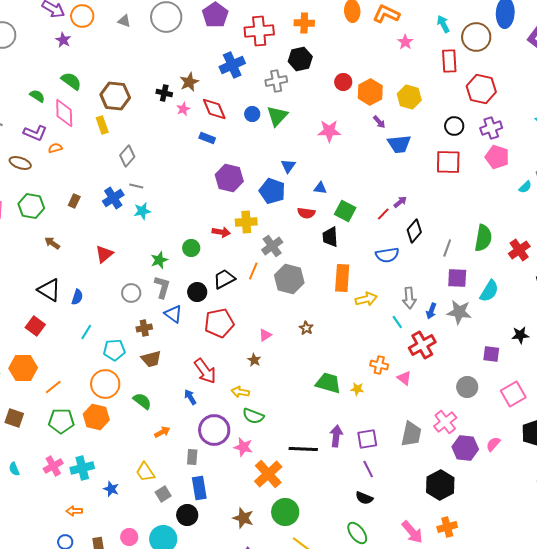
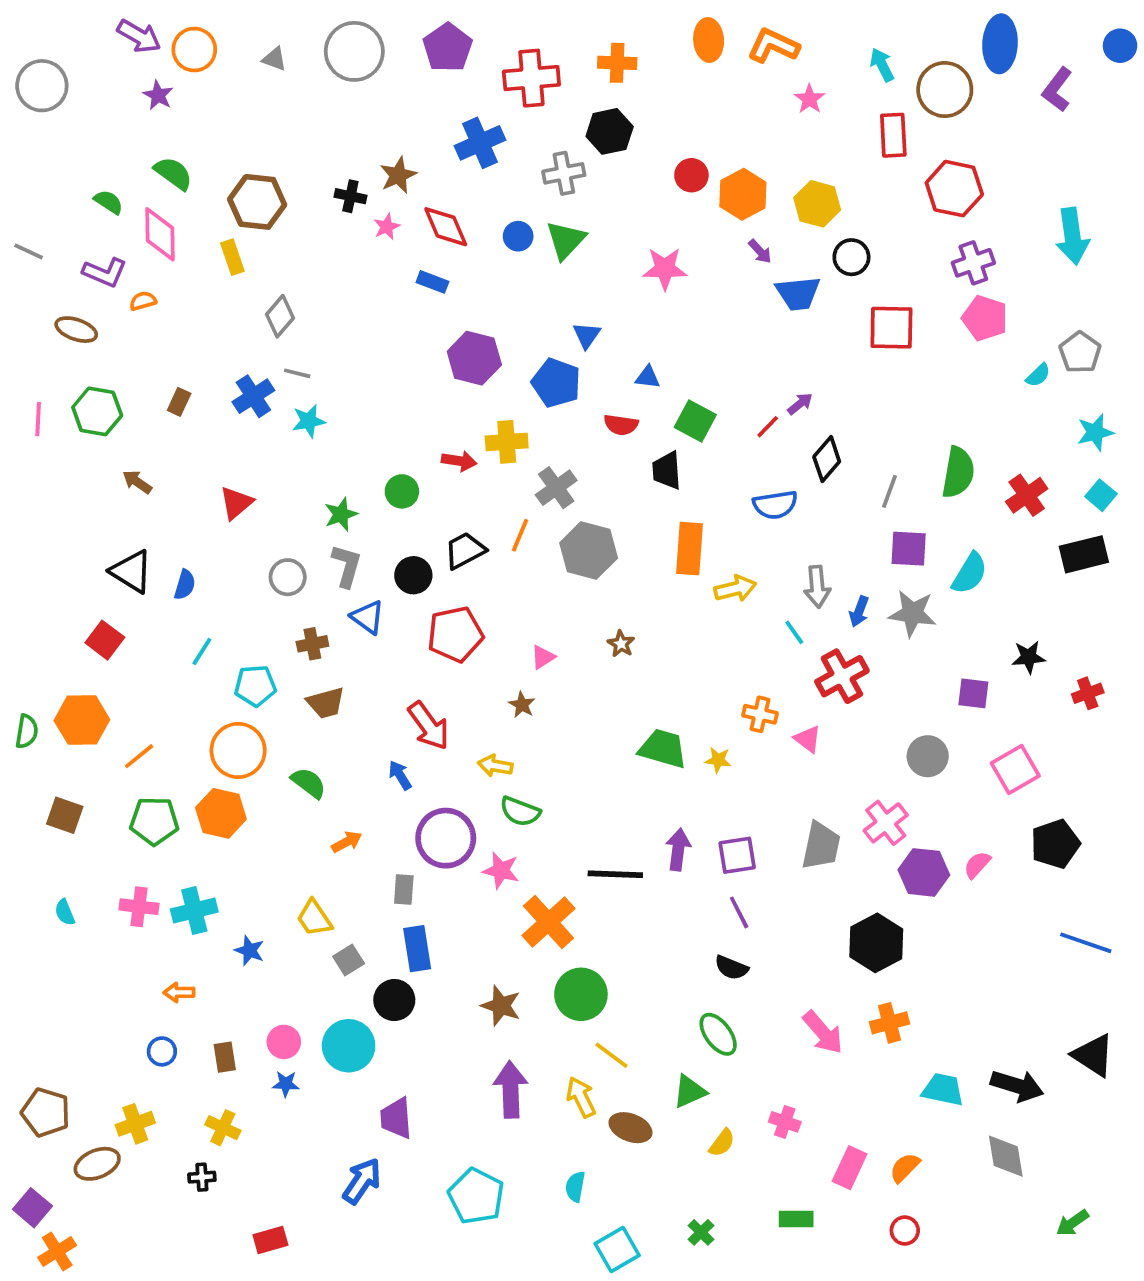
black circle: (454, 126) -> (851, 257), moved
pink cross: (53, 466) -> (139, 907), turned 36

